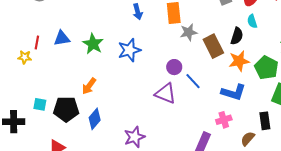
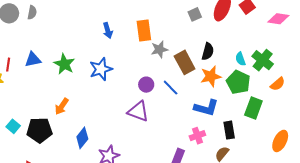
cyan semicircle: (252, 21) -> (240, 59), moved
blue line: (193, 81) -> (171, 88), moved
cyan square: (40, 104) -> (13, 126), turned 32
blue diamond: (95, 119) -> (82, 138), moved
black rectangle: (265, 121) -> (229, 130), moved

